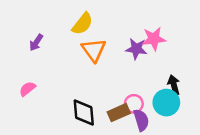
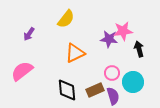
orange triangle: (94, 50) -> (75, 53), moved, turned 40
black arrow: (174, 85) -> (139, 49), moved
pink semicircle: (27, 89) -> (22, 71), size x1.6
pink circle: (134, 104) -> (112, 73), moved

